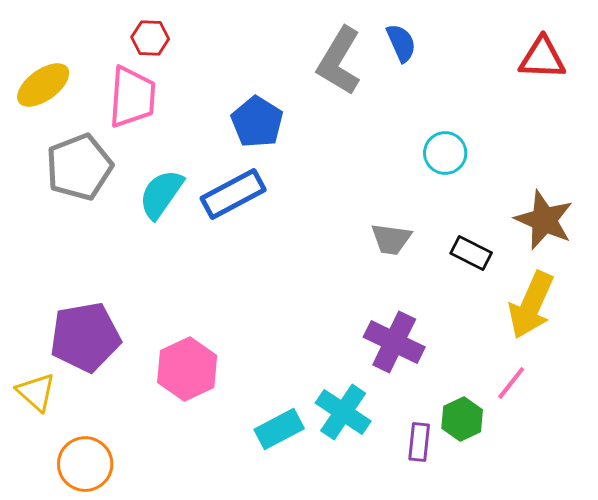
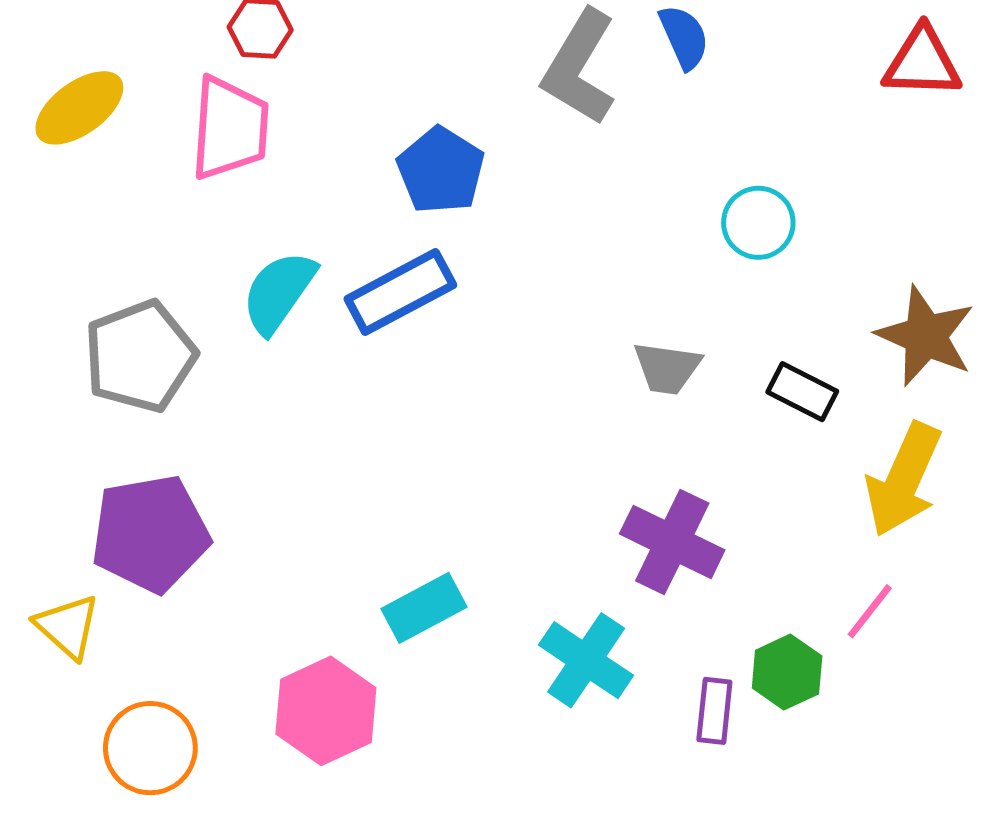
gray pentagon: (79, 167) -> (140, 356), moved
pink hexagon: (187, 369) -> (326, 711), moved
cyan rectangle: (279, 429) -> (424, 608), moved

